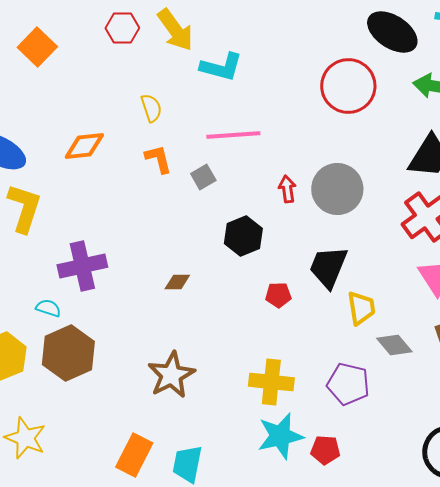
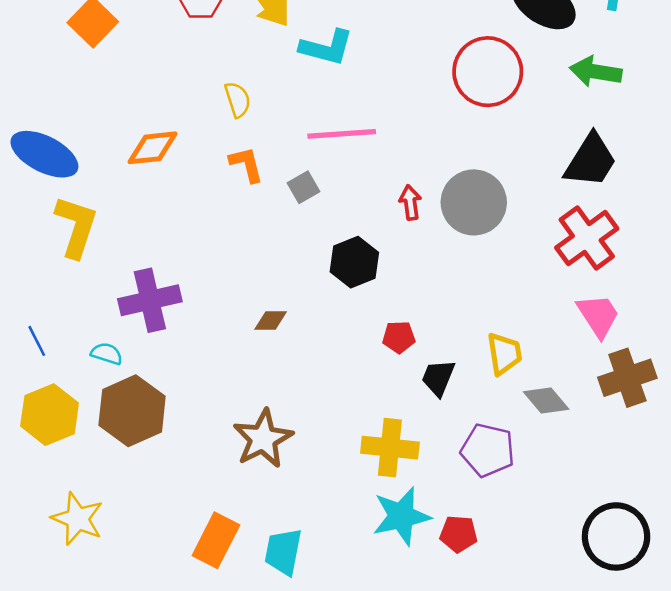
black trapezoid: (328, 267) -> (438, 378), moved, size x0.7

